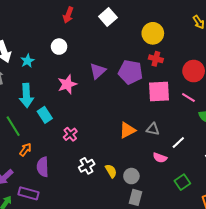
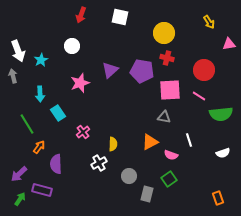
white square: (108, 17) -> (120, 17), turned -36
cyan arrow: (26, 95) -> (40, 94), size x0.7
gray triangle: (153, 129) -> (164, 117), moved
orange triangle: (127, 130) -> (150, 142), moved
white line: (178, 142) -> (189, 140), turned -64
yellow semicircle: (111, 171) -> (113, 144), moved, turned 32
gray circle: (131, 176) -> (129, 176), moved
green square: (182, 182) -> (169, 179), moved

